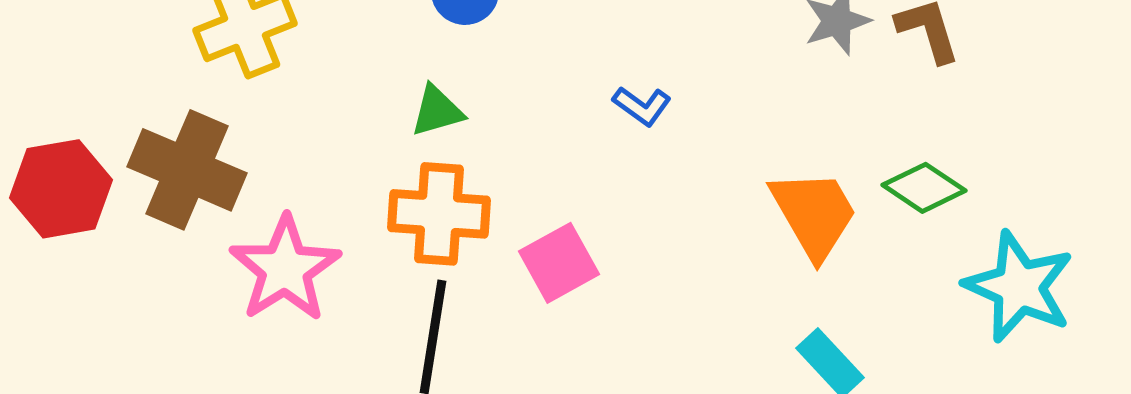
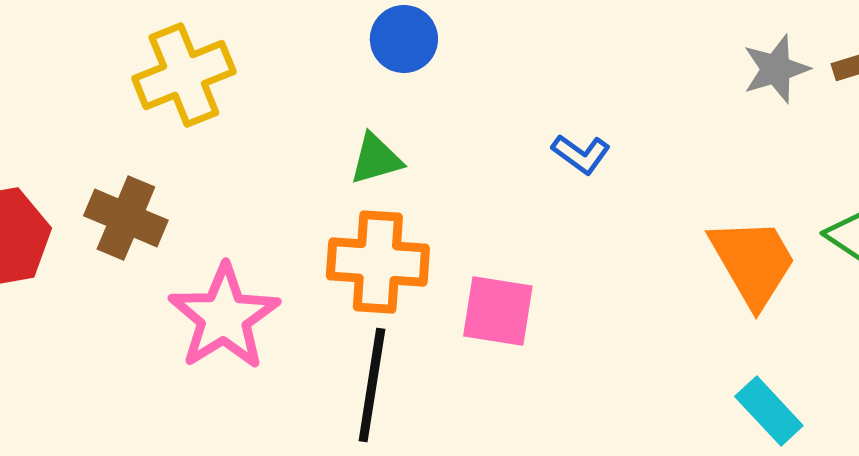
brown cross: (187, 170) -> (126, 218), size x0.7
pink square: (559, 263) -> (498, 311), turned 38

